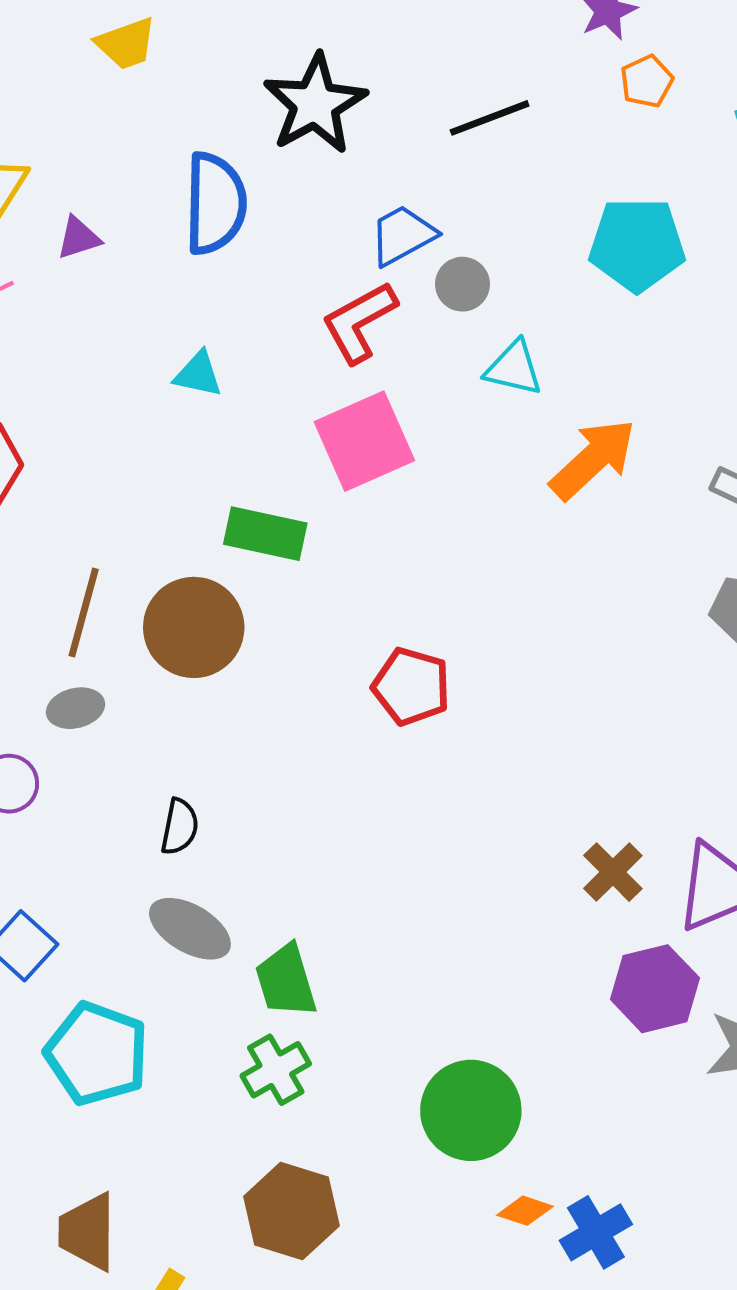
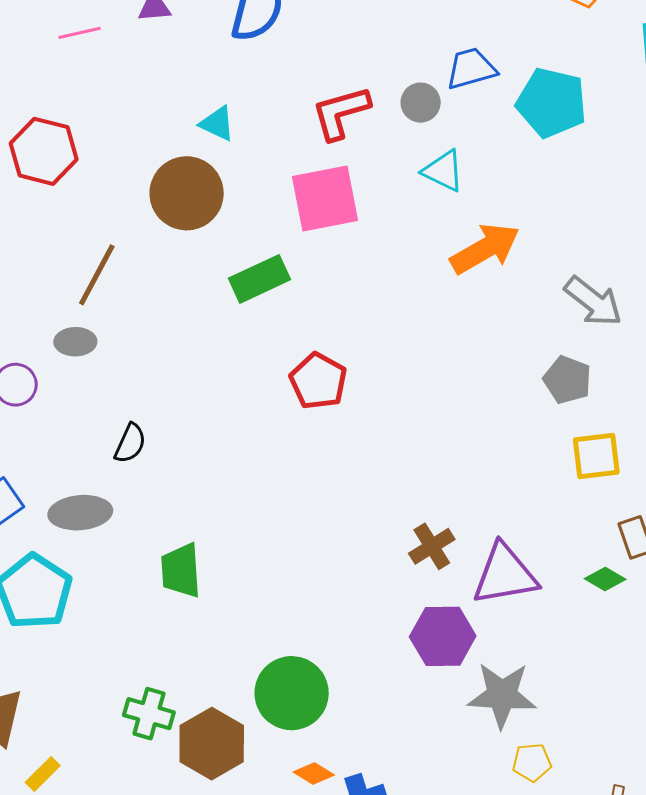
blue trapezoid: (403, 235) -> (471, 69), moved
green rectangle: (265, 534) -> (260, 279), moved, turned -50
brown circle: (194, 627) -> (187, 193), moved
gray ellipse: (190, 929) -> (80, 513), moved, turned -48
green cross: (276, 1070) -> (149, 714), moved, turned 33
brown hexagon: (291, 1211) -> (212, 744), moved

